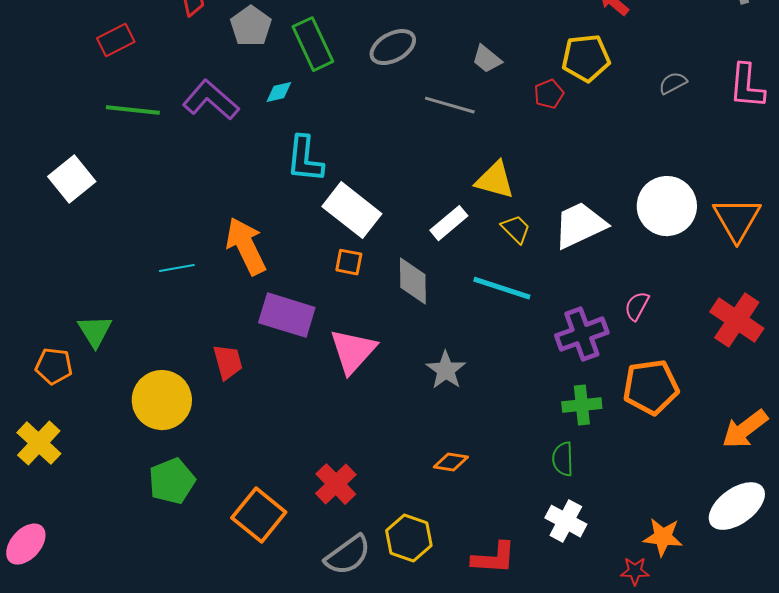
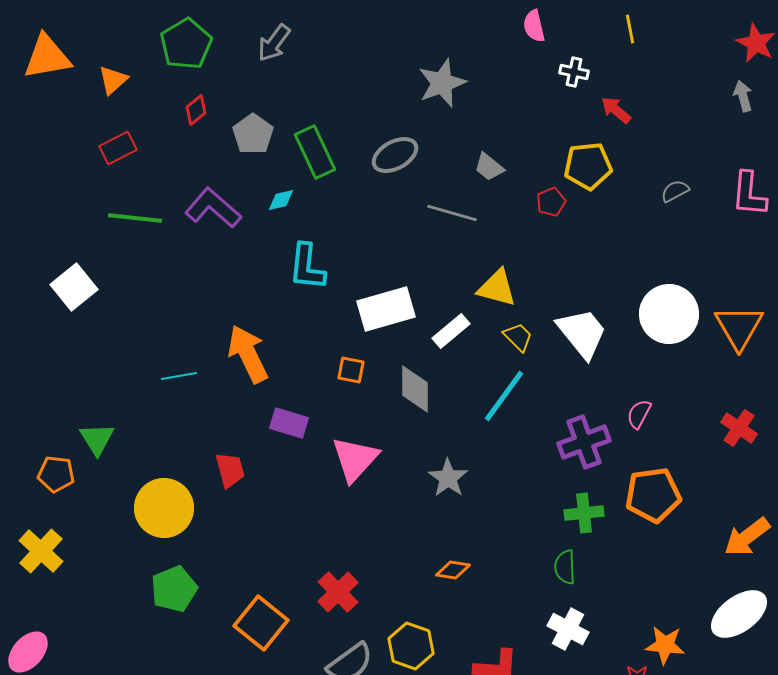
white rectangle: (352, 210) -> (386, 309), moved, turned -54
white trapezoid: (580, 225) -> (582, 333), turned 76
cyan line: (502, 288) -> (504, 396), turned -72
purple rectangle: (287, 315) -> (289, 423), size x0.7
red cross: (737, 320) -> (739, 428), size x0.7

